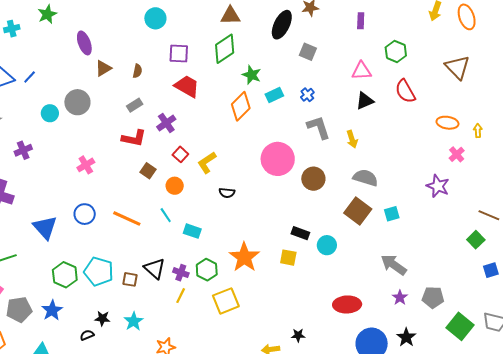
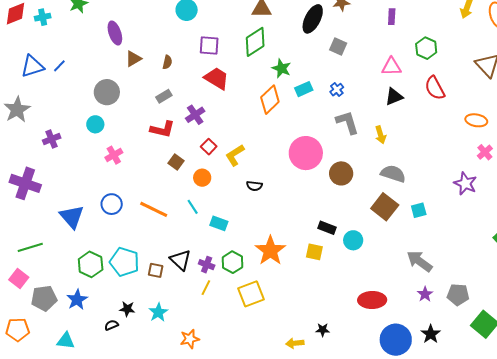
cyan circle: (50, 113) -> (95, 124), moved

